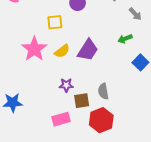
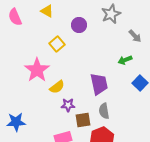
yellow square: (55, 22) -> (57, 44), turned -35
purple trapezoid: (88, 50) -> (99, 84), moved, turned -45
yellow semicircle: (62, 51) -> (57, 87), moved

